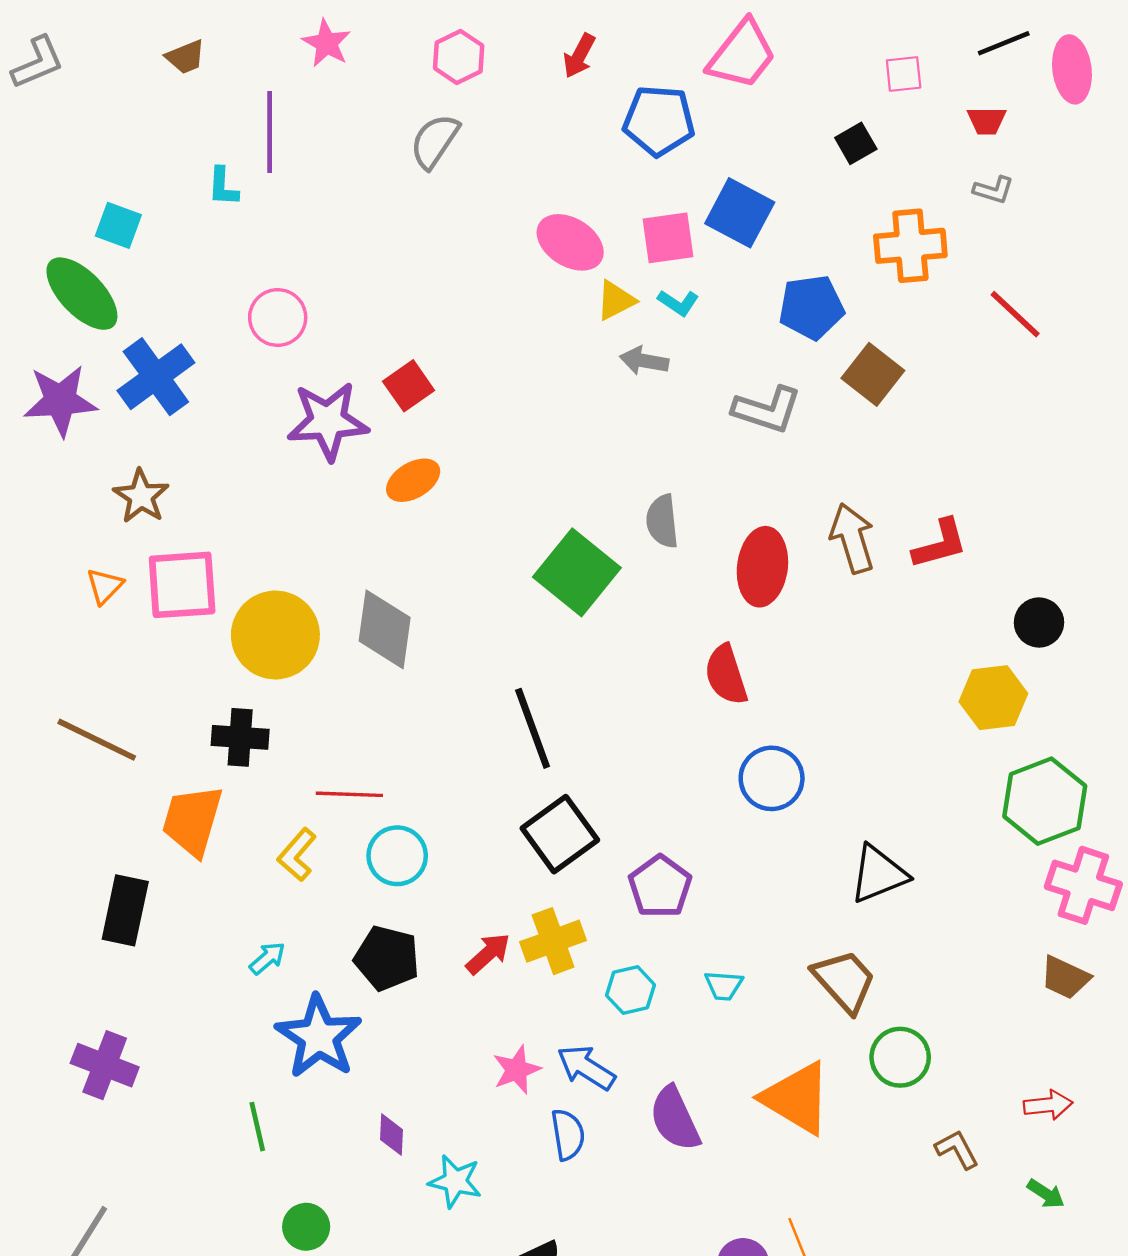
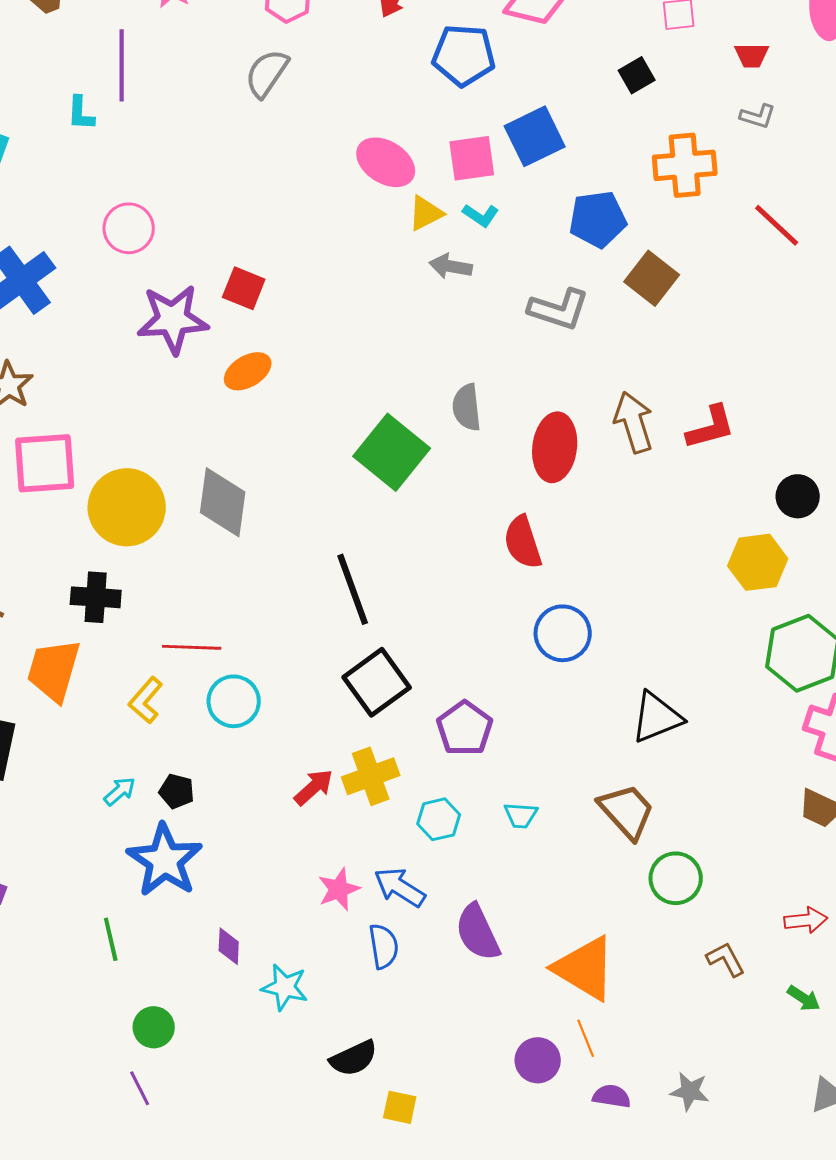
blue square: (740, 213) -> (535, 136), turned 36
red square: (409, 386) -> (244, 288), turned -33
black pentagon: (387, 958) -> (177, 791), moved, size x0.6
orange triangle: (797, 1098) -> (585, 968), moved

